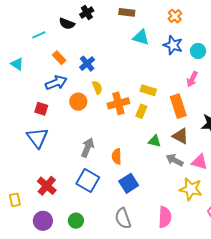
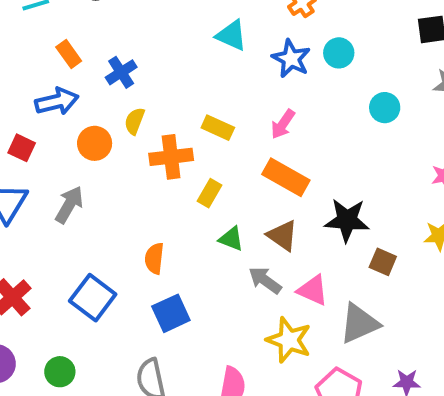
cyan circle: (198, 51) -> (339, 53), moved
pink arrow: (192, 79) -> (283, 124), moved
yellow semicircle: (97, 87) -> (135, 121), turned -144
yellow rectangle: (148, 90) -> (218, 128), moved
orange rectangle: (178, 106) -> (286, 177), turned -50
yellow rectangle: (141, 111) -> (210, 193), moved
gray arrow: (88, 148) -> (69, 205), moved

